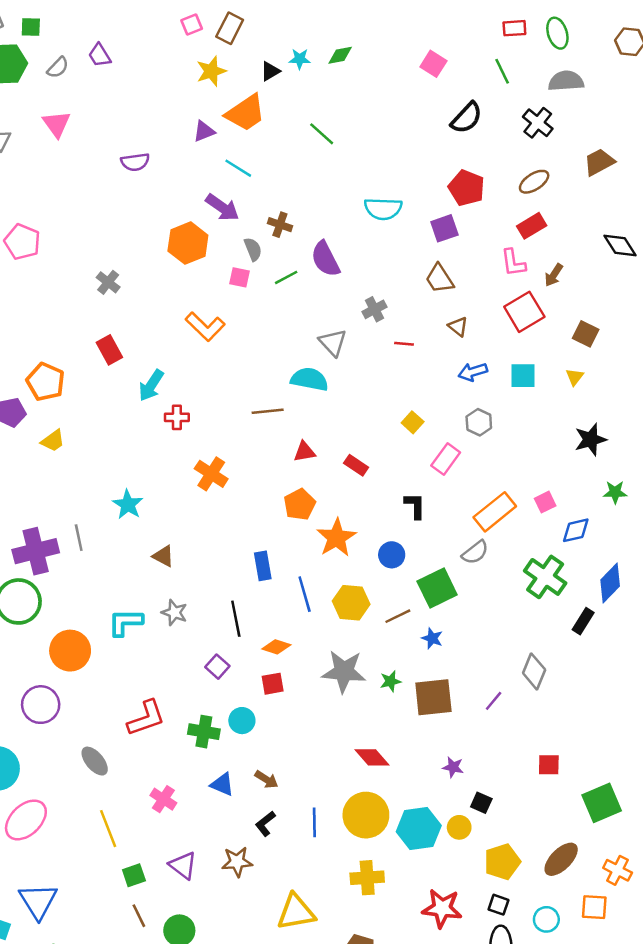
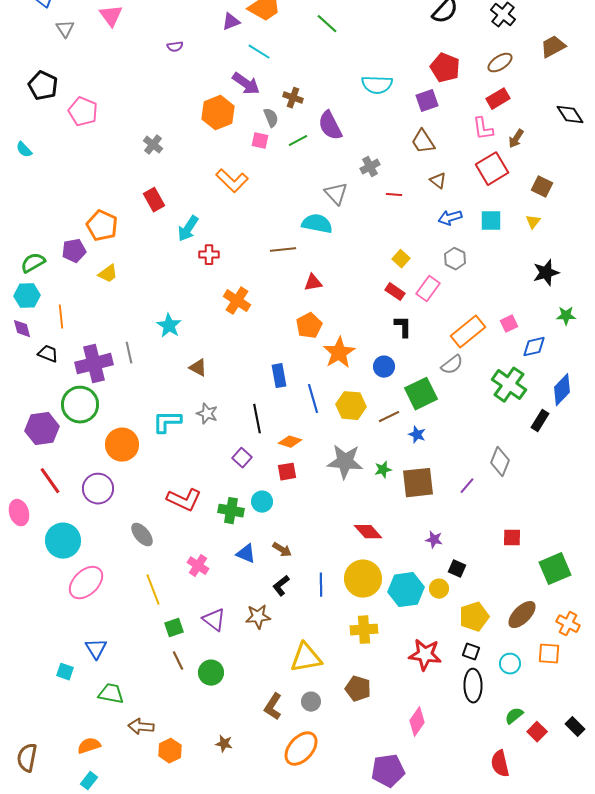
purple semicircle: (135, 162) -> (175, 47), size x0.7
red rectangle: (356, 465) -> (395, 292), moved
red L-shape: (146, 718) -> (184, 500), turned 44
blue triangle: (38, 901) -> (96, 649), size x0.7

